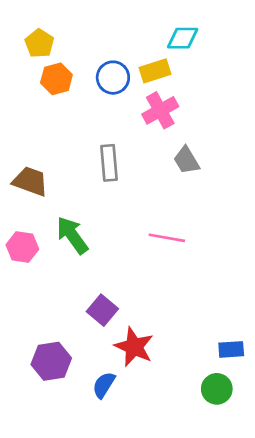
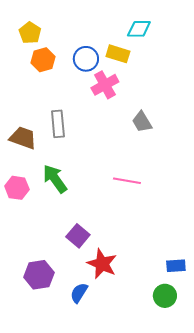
yellow rectangle: (155, 71) -> (118, 54), turned 35
pink cross: (160, 110) -> (105, 85), moved
gray rectangle: (109, 163) -> (58, 124), moved

